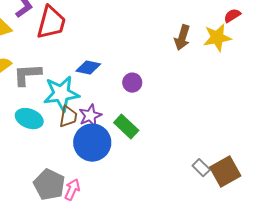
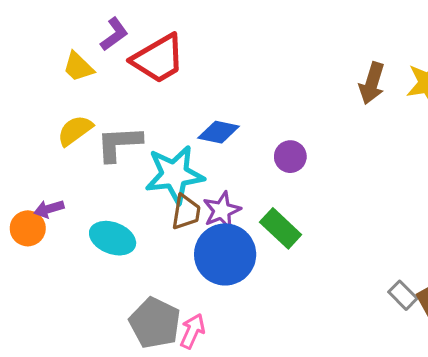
red trapezoid: (51, 23) -> (158, 59), turned 45
cyan ellipse: (29, 119) -> (113, 238), moved

